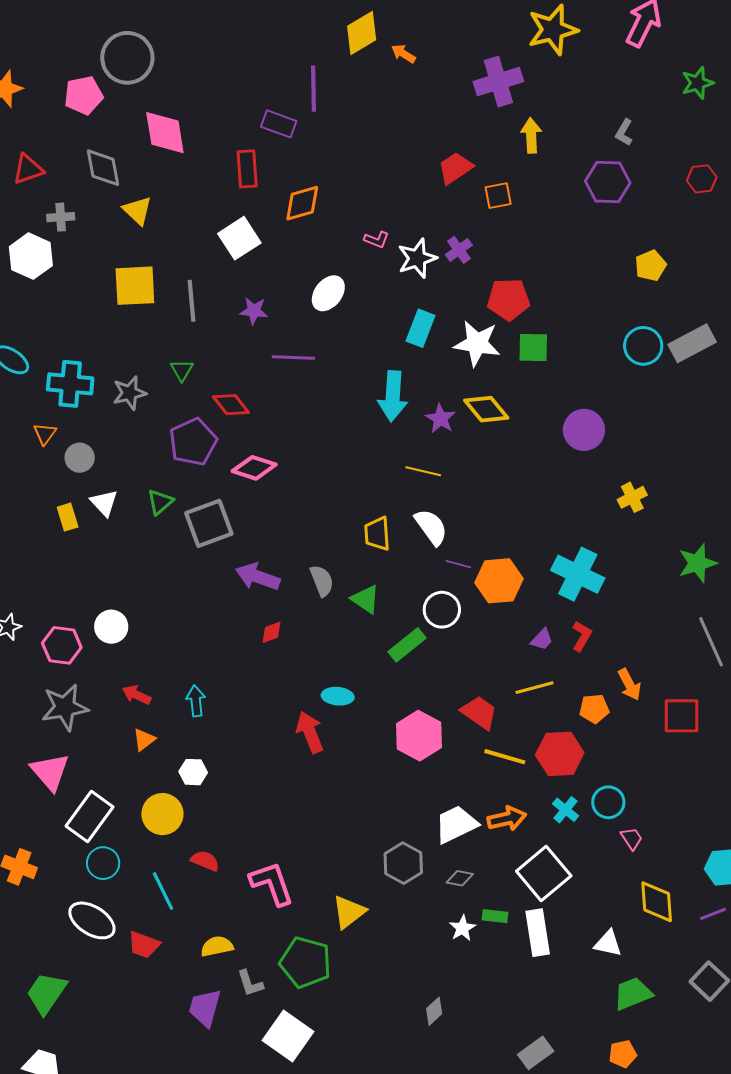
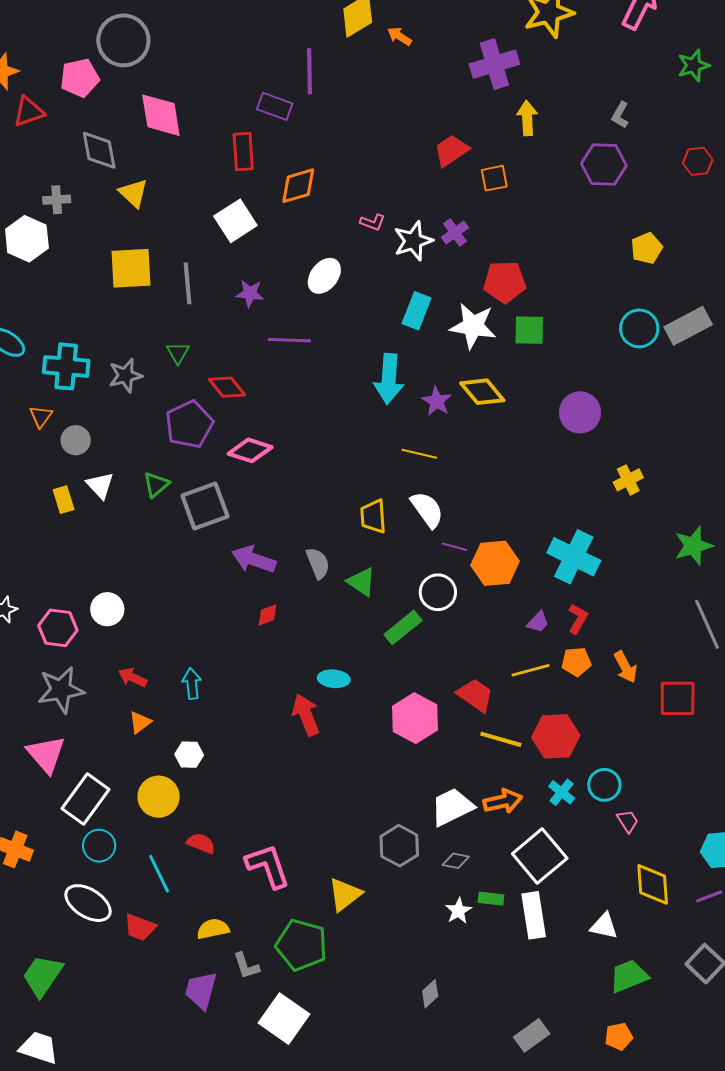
red triangle: (28, 169) -> (29, 112), moved
orange pentagon: (594, 709) -> (576, 662), moved

